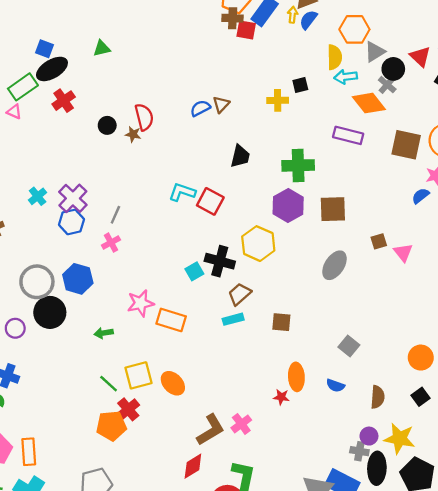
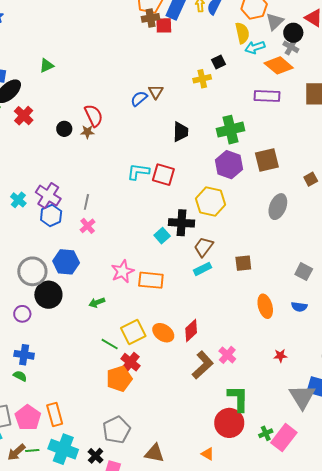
red star: (281, 397) -> (280, 356), moved
red diamond: (193, 466) -> (191, 330), moved

